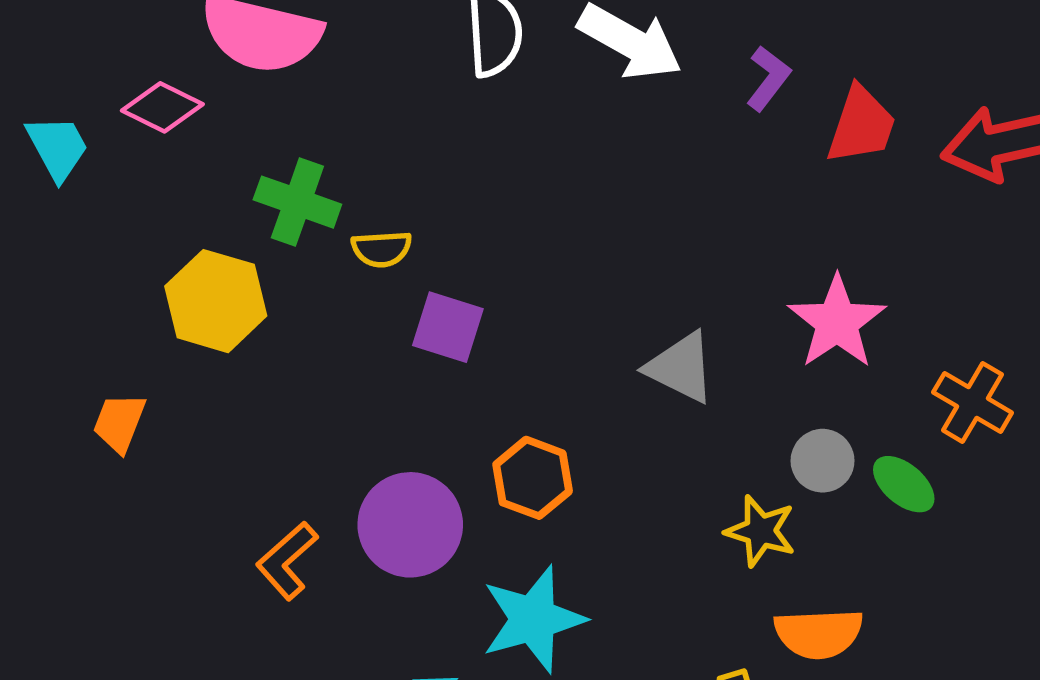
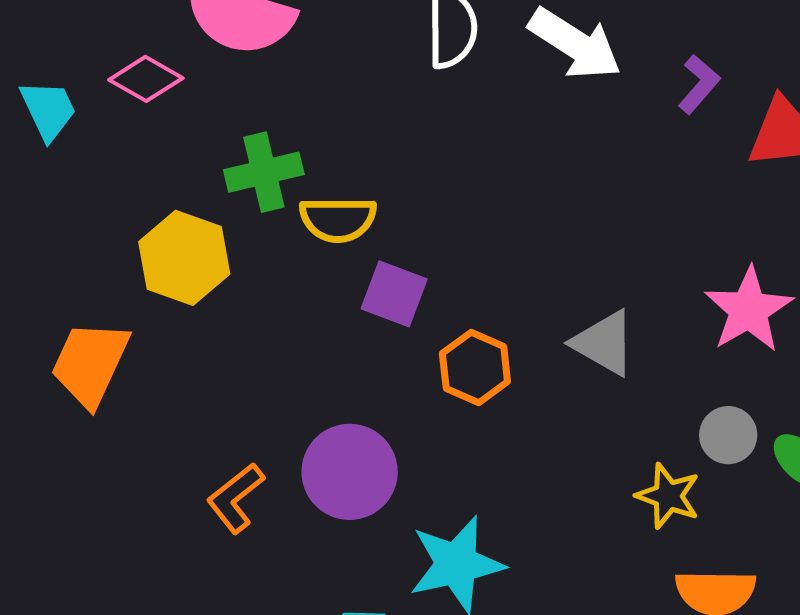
green cross: (297, 202) -> (264, 172), turned -36
yellow semicircle: (382, 249) -> (338, 219), size x1.4
orange trapezoid: (119, 423) -> (90, 364), size x1.6
orange hexagon: (533, 478) -> (475, 367), moved

